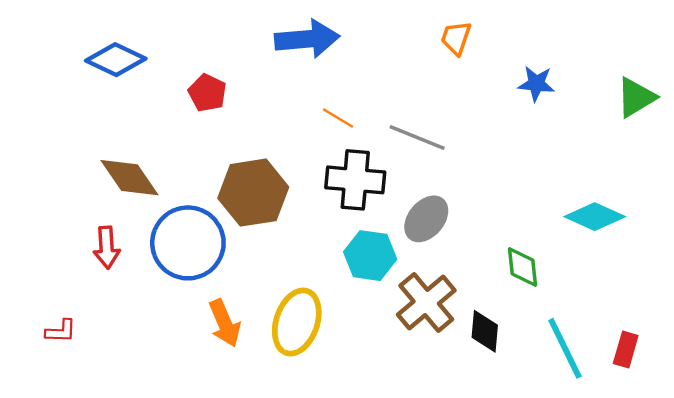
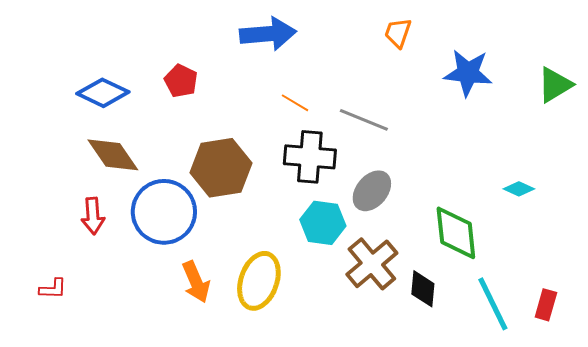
blue diamond: (116, 60) -> (103, 93), moved
blue star: (536, 84) -> (468, 73), size x1.5
cyan diamond: (595, 217) -> (519, 189), size x0.6
green diamond: (523, 267) -> (456, 233), size x1.5

